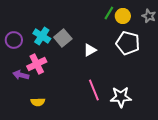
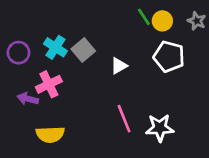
green line: (109, 13) -> (144, 17), turned -64
yellow semicircle: (38, 102) -> (50, 134), size x1.5

